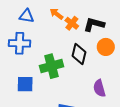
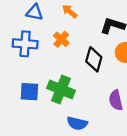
orange cross: (72, 23) -> (61, 39), moved
green cross: (51, 66) -> (61, 89), moved, turned 35

